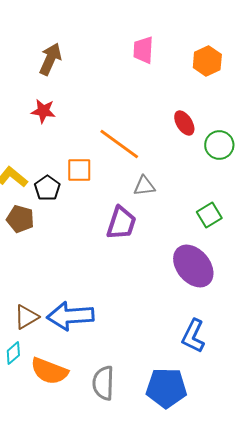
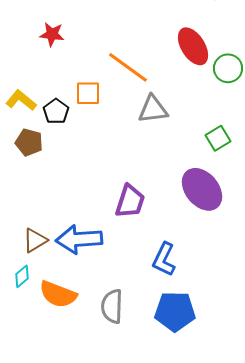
red ellipse: (184, 123) -> (193, 46), size x1.5
gray triangle: (144, 186) -> (153, 109), size x1.4
purple trapezoid: (121, 223) -> (130, 201), moved
blue L-shape: (193, 336) -> (164, 259), moved

